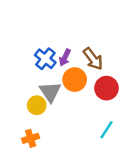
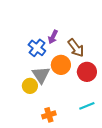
purple arrow: (65, 58) -> (53, 37), moved
cyan line: (106, 130) -> (87, 106), turned 35
orange cross: (31, 138) -> (49, 115), moved

